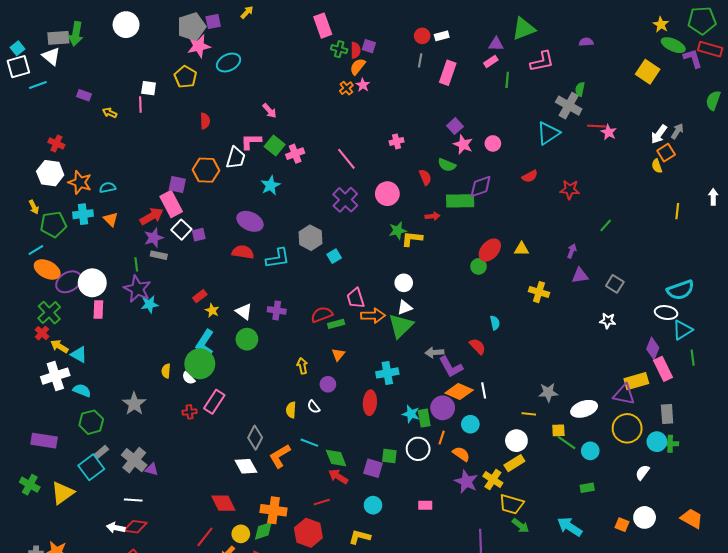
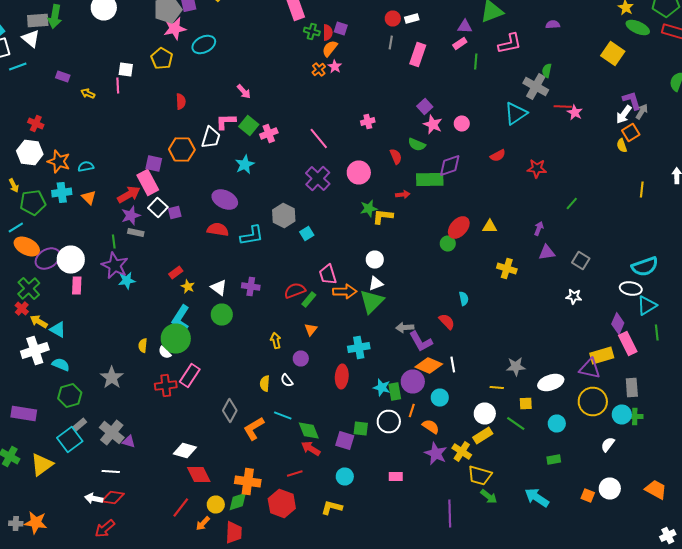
purple L-shape: (693, 58) -> (632, 100), moved
green rectangle: (336, 324) -> (309, 300), turned -35
red cross: (190, 412) -> (166, 386), size x1.5
green line: (567, 443) -> (516, 424), moved
white diamond: (246, 466) -> (185, 450), moved, turned -45

